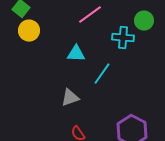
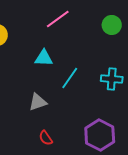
cyan cross: (123, 38) -> (112, 79), moved

